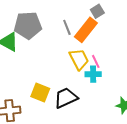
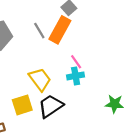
yellow trapezoid: (79, 59) -> (40, 79), moved
yellow square: (40, 92) -> (22, 105), turned -30

